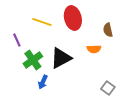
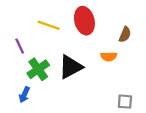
brown semicircle: (108, 30) -> (125, 35), turned -144
blue arrow: (43, 82) -> (24, 95), moved
gray square: (108, 88) -> (125, 102), turned -32

